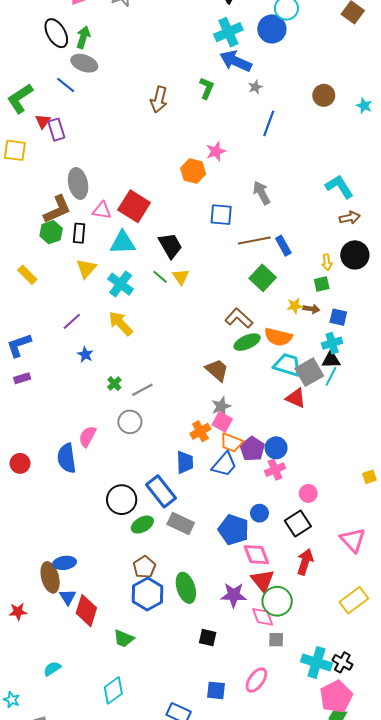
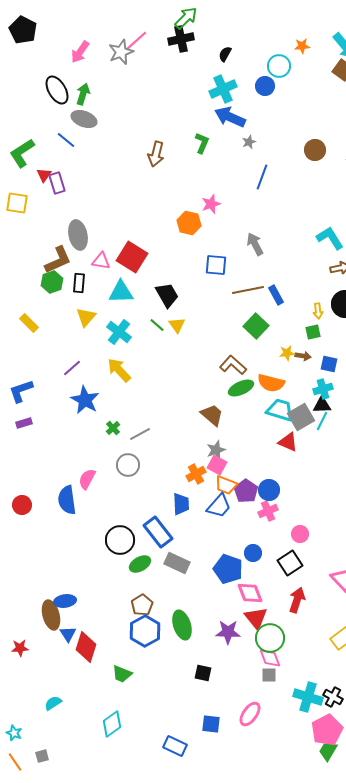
blue circle: (272, 29) -> (265, 86), size x0.7
blue star: (85, 355) -> (85, 400), size x1.8
pink diamond: (263, 617) -> (270, 658), moved

